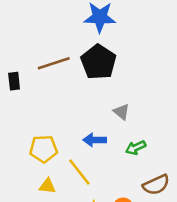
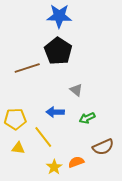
brown line: (54, 63) -> (27, 68), moved

